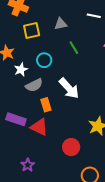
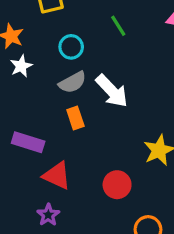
white star: (21, 70) -> (21, 66), moved
gray semicircle: (34, 85) -> (72, 82), moved
red triangle: (39, 127) -> (57, 176), moved

